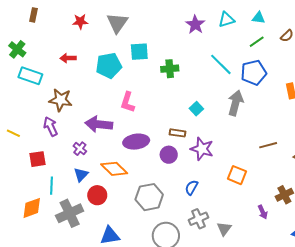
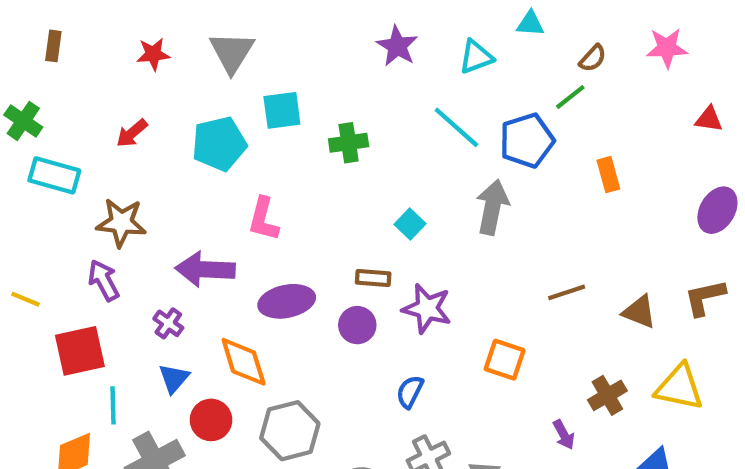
cyan triangle: (226, 20) -> (476, 57), moved
green line: (257, 42) -> (570, 97), moved
red arrow: (68, 58) -> (132, 133), turned -35
red square: (37, 159) -> (80, 351), size x1.4
orange diamond: (114, 169) -> (244, 362), turned 32
gray hexagon: (149, 197) -> (290, 431), moved

